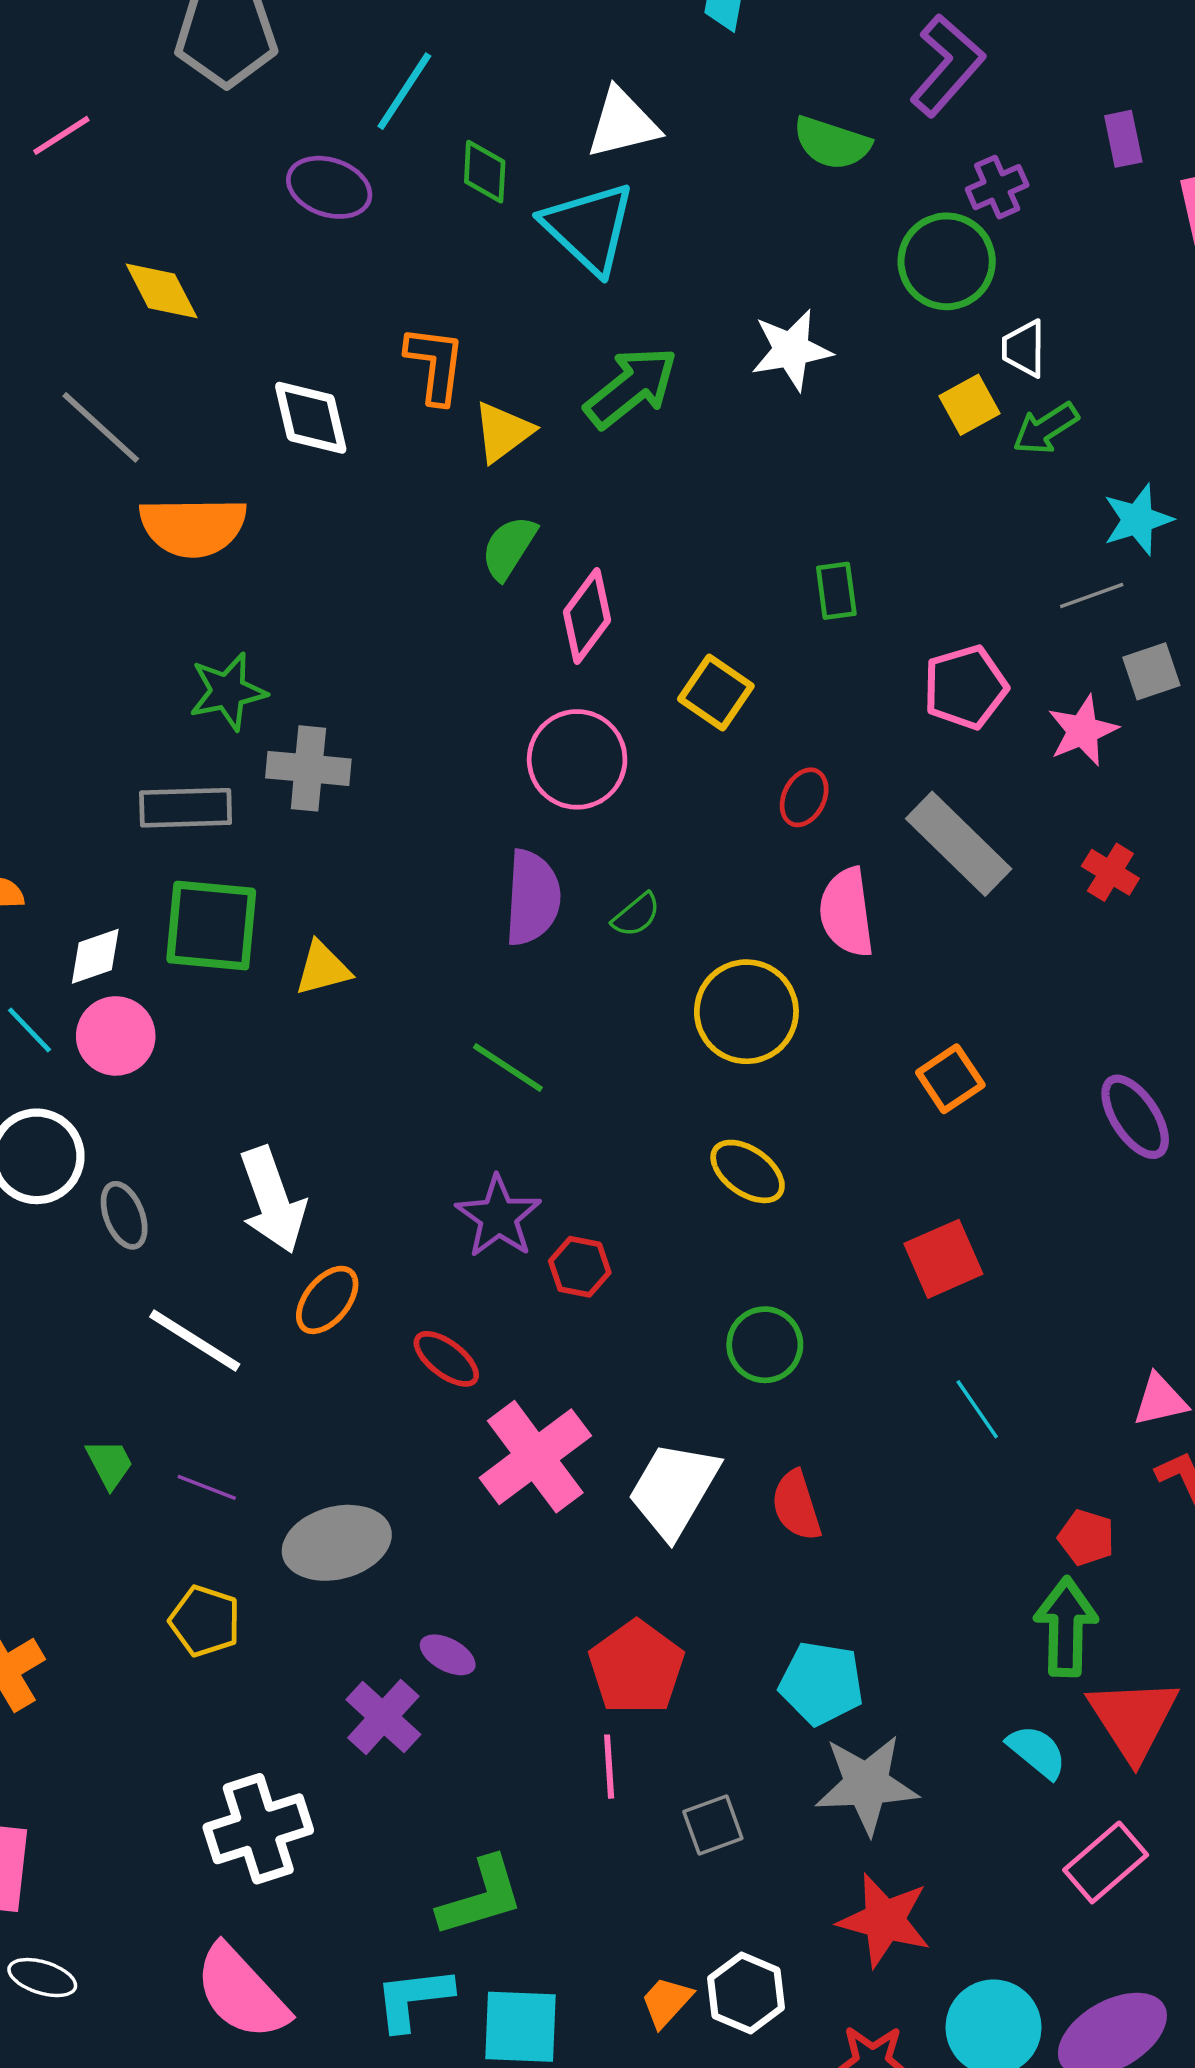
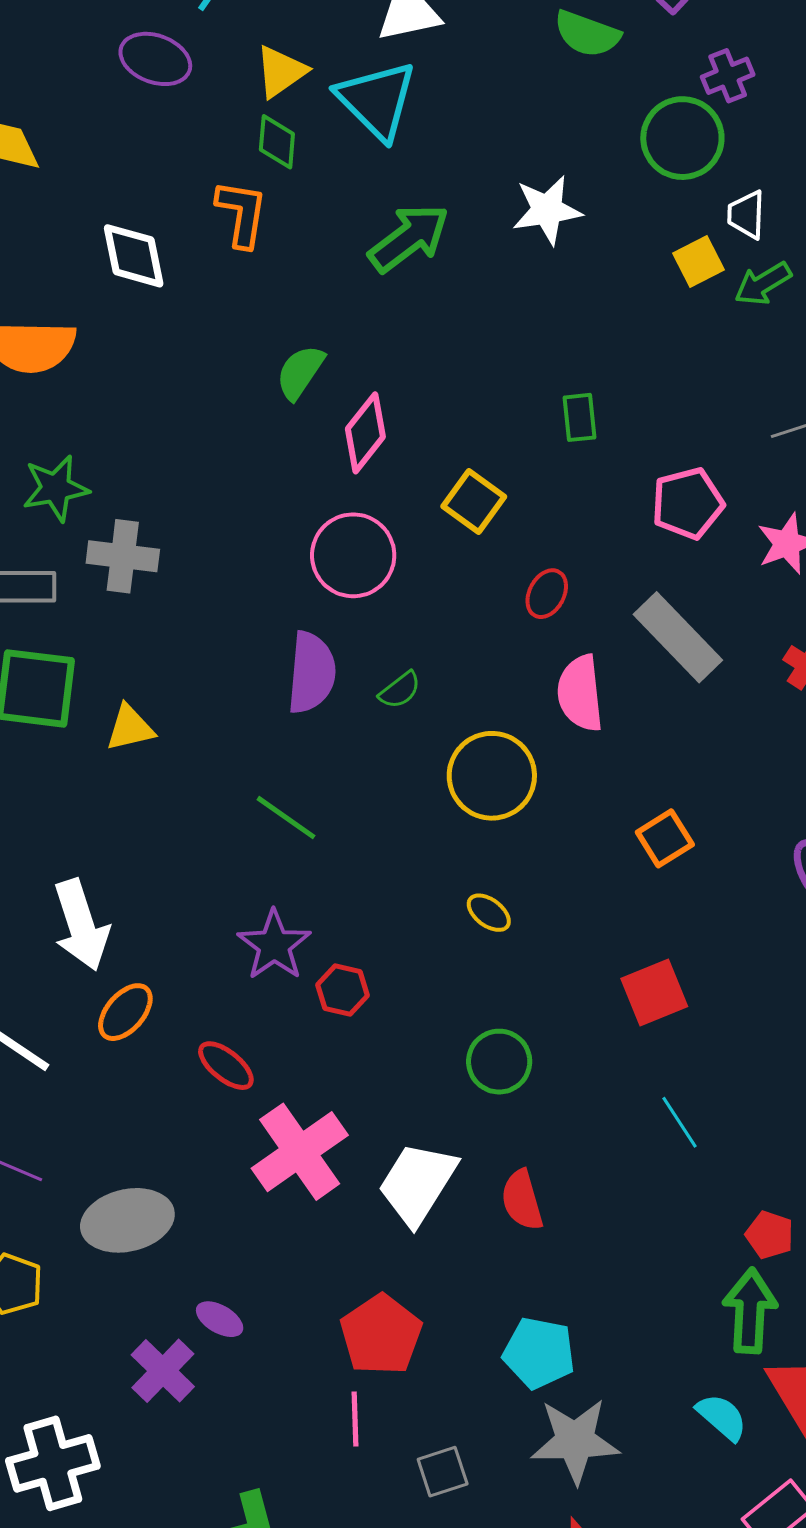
green diamond: (485, 172) -> (277, 142), moved
yellow triangle: (503, 432) -> (281, 72), moved
yellow ellipse: (748, 1171) -> (489, 913), size x0.7

